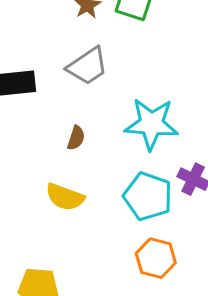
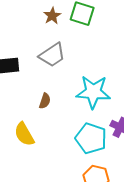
yellow semicircle: (65, 197) -> (24, 134), moved, turned 40

